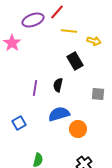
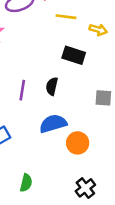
black rectangle: (75, 61) -> (74, 55), turned -42

